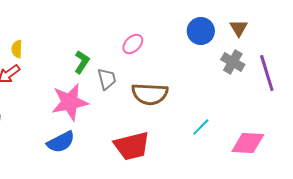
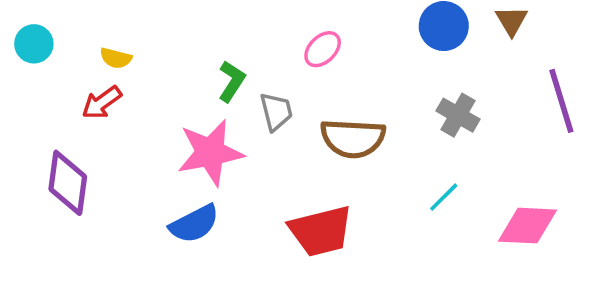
yellow semicircle: (17, 49) -> (116, 58), turned -78
gray cross: (233, 62) -> (458, 115), moved

